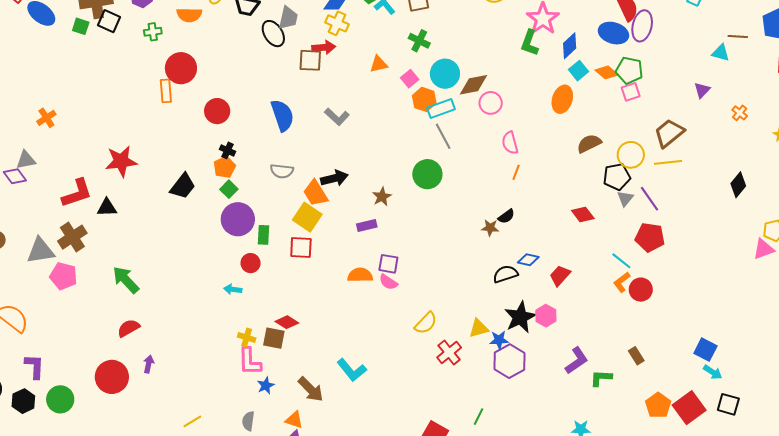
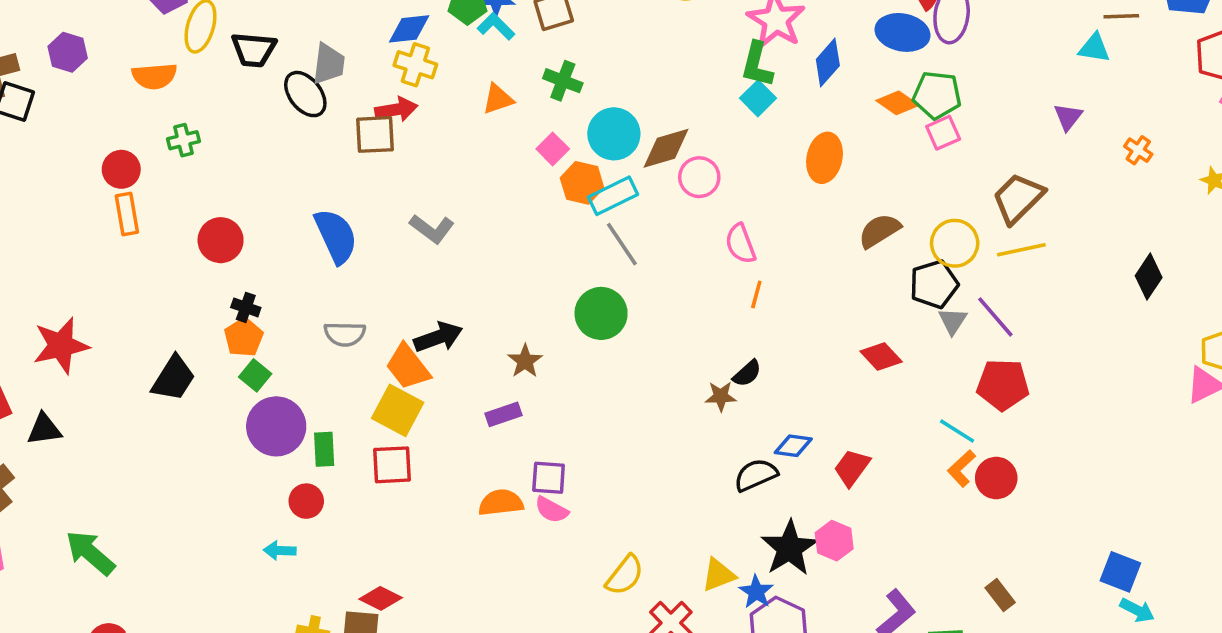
green cross: (153, 32) -> (183, 140), moved
orange triangle: (379, 64) -> (498, 99), moved
red circle: (181, 68) -> (121, 169), moved, size x0.7
cyan square: (578, 71) -> (758, 98), moved
blue star: (499, 340) -> (756, 592), turned -30

